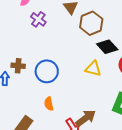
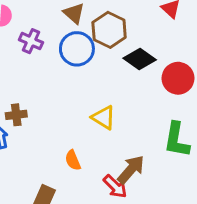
yellow triangle: (93, 69) -> (103, 117), moved, turned 30
blue circle: (47, 71) -> (77, 49), moved

